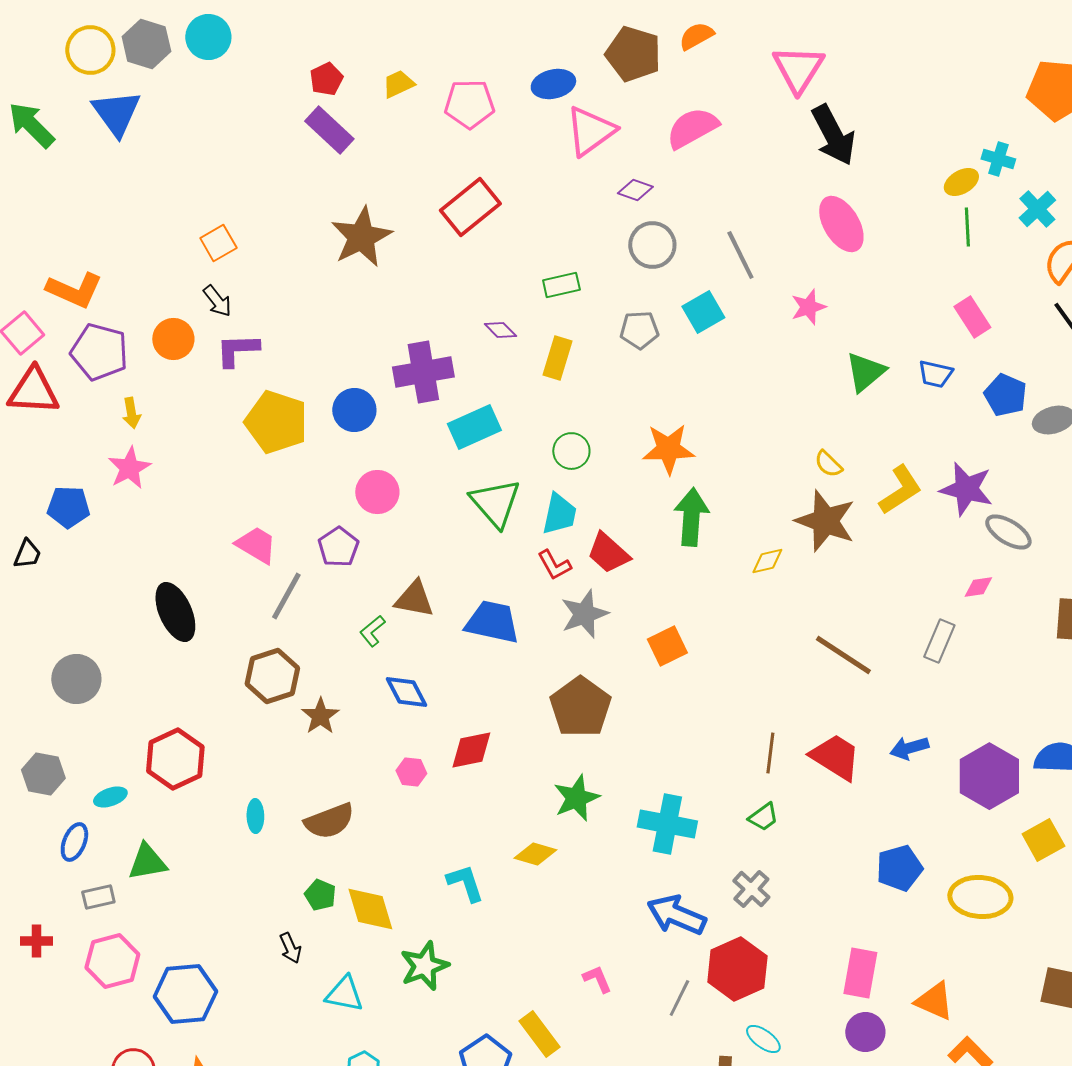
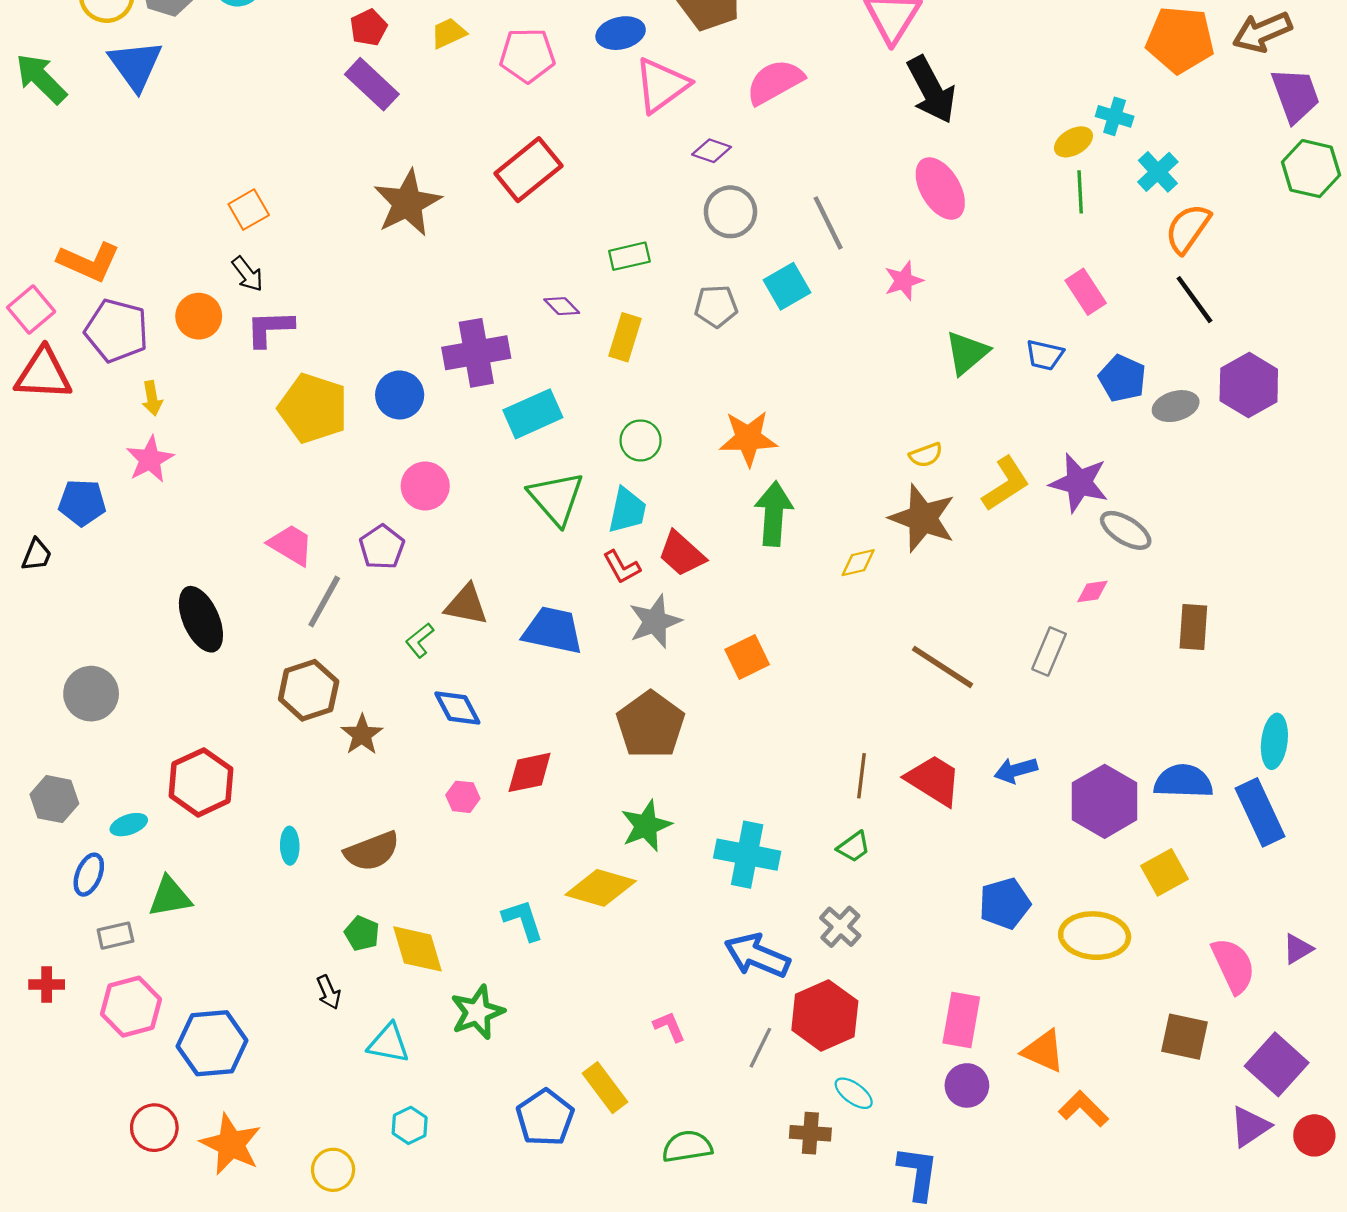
yellow semicircle: (828, 464) -> (926, 455), turned -64
yellow diamond: (535, 854) -> (601, 888), size x1.5

